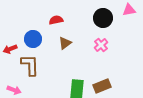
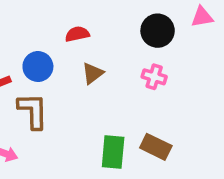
pink cross: (101, 45) -> (154, 77), turned -32
brown rectangle: (102, 86) -> (156, 147), turned 48

